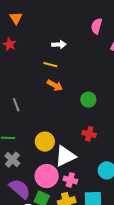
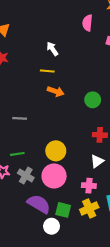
white arrow: (59, 45) -> (52, 49), turned -112
gray line: (16, 105) -> (20, 118), turned -56
white triangle: (65, 156) -> (97, 161), moved, size x0.6
pink circle: (47, 176) -> (54, 176), moved

